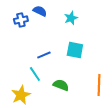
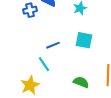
green semicircle: (61, 85) -> (81, 82), moved

